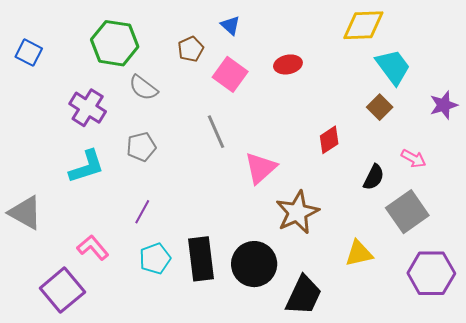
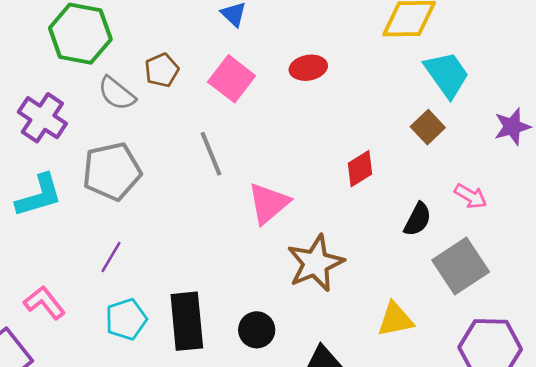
brown pentagon: (191, 49) -> (162, 70), moved
gray pentagon: (141, 147) -> (112, 171), size x1.5
black circle: (254, 264) -> (257, 330), size x0.6

